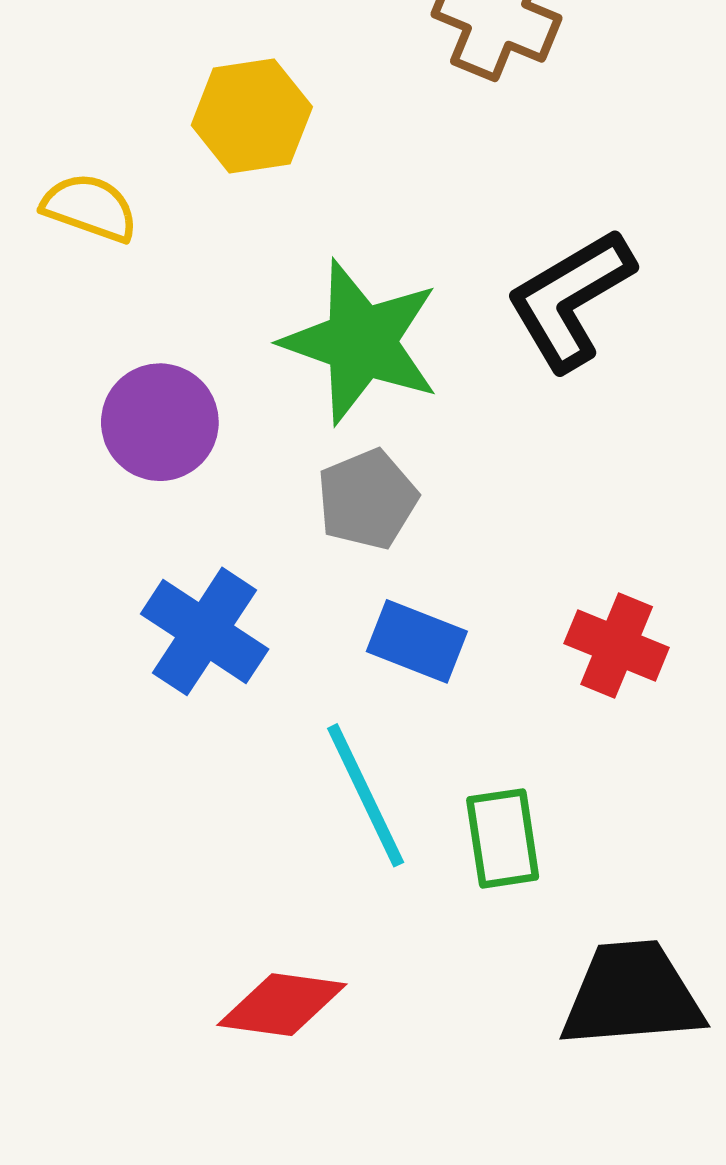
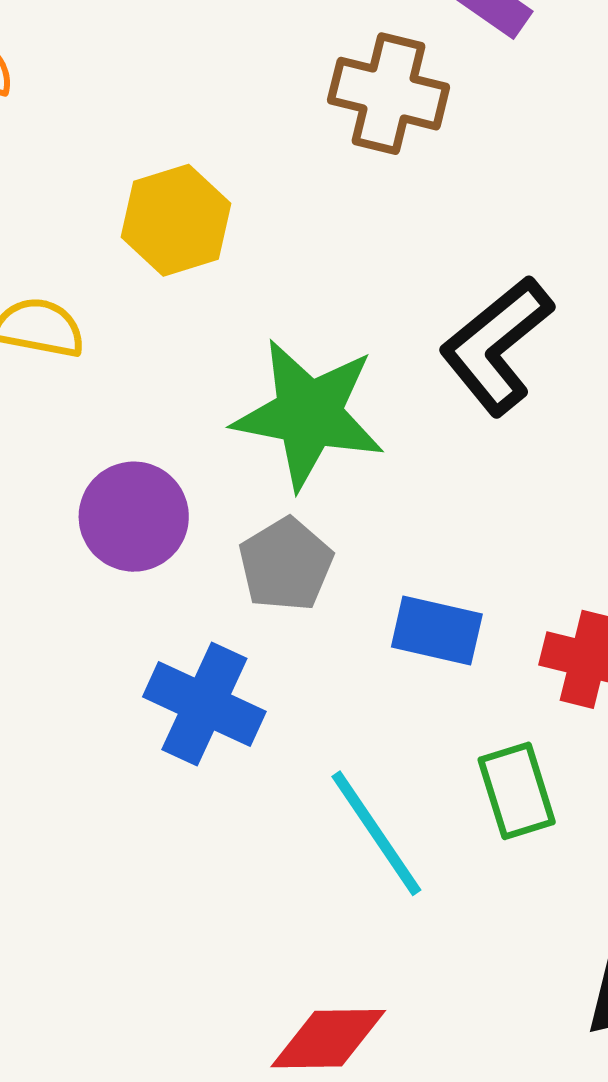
gray pentagon: (367, 499) -> (286, 564), moved
blue rectangle: (417, 641) -> (437, 631), moved
green rectangle: (503, 838) -> (517, 791), moved

